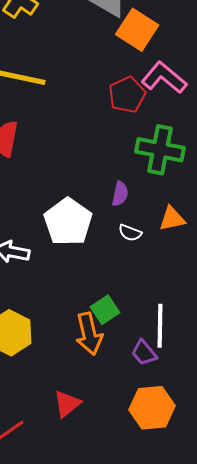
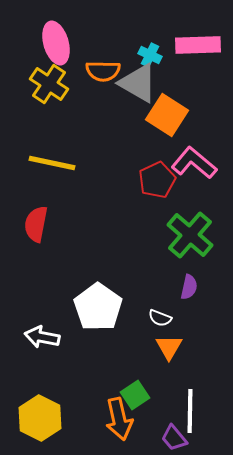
green cross: (160, 150) -> (190, 235), turned 30
purple semicircle: (120, 194) -> (189, 287), moved
orange triangle: (172, 219) -> (169, 347), moved, turned -48

